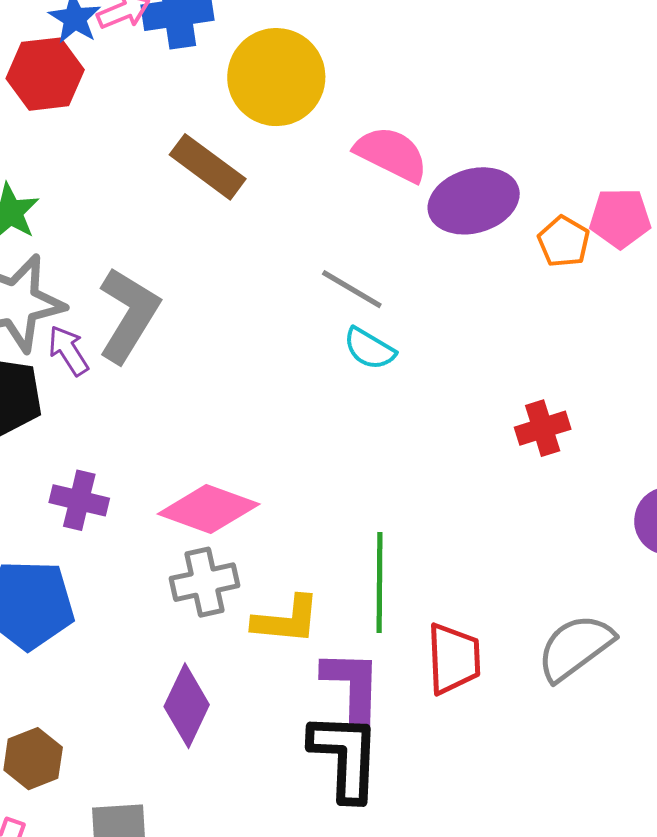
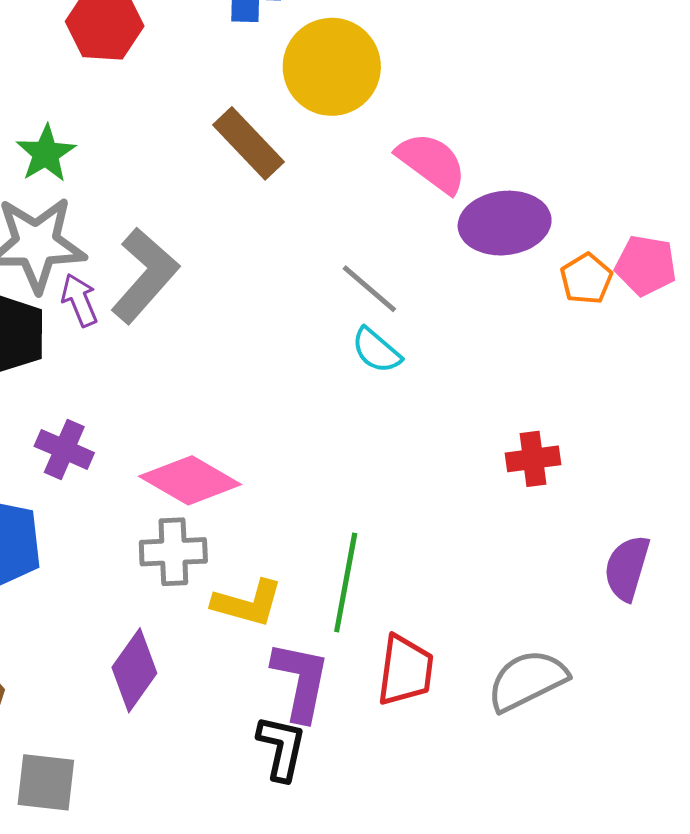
black L-shape: (345, 756) -> (282, 748), size x0.7

